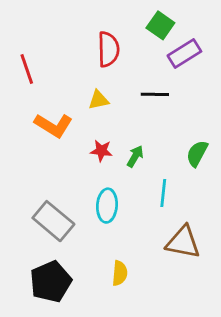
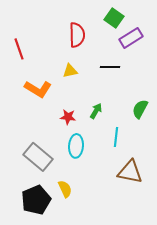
red star: (101, 151) -> (68, 117), moved
yellow semicircle: (120, 273) -> (65, 189), moved, turned -30

